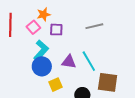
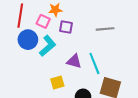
pink square: (33, 27) -> (43, 21), turned -32
blue circle: (42, 66) -> (28, 40), moved

